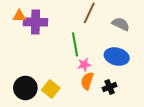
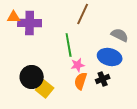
gray semicircle: (121, 24) -> (120, 35), moved
black cross: (110, 87) -> (103, 79), moved
black circle: (25, 88) -> (32, 77), moved

